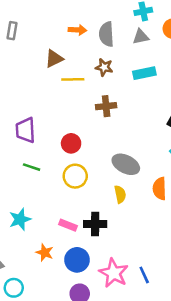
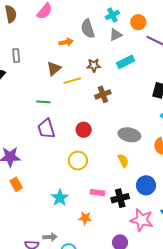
gray semicircle: (106, 34) -> (88, 29), moved
green line: (32, 167) -> (43, 102), moved
yellow circle: (75, 176) -> (78, 161), moved
yellow semicircle: (120, 194) -> (123, 161), moved
black cross: (95, 224) -> (120, 198), moved
blue circle: (77, 260) -> (146, 185), moved

